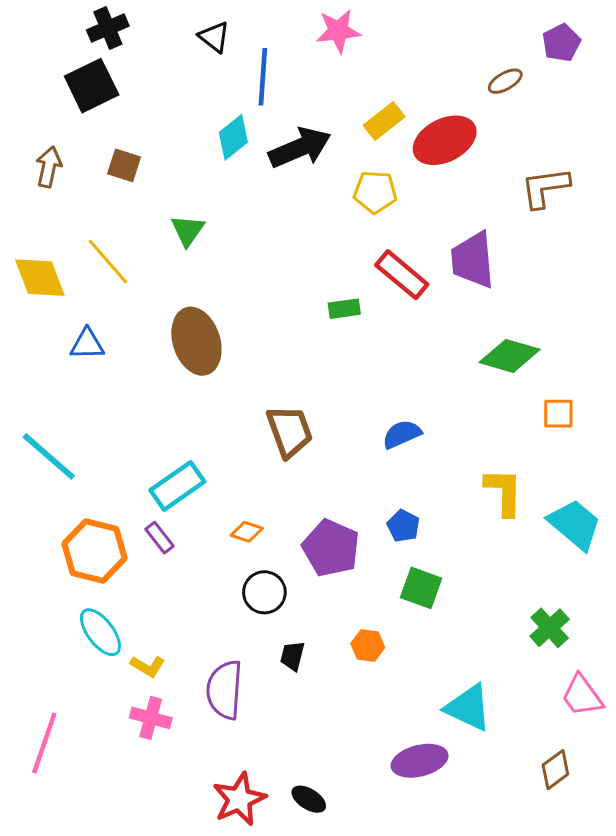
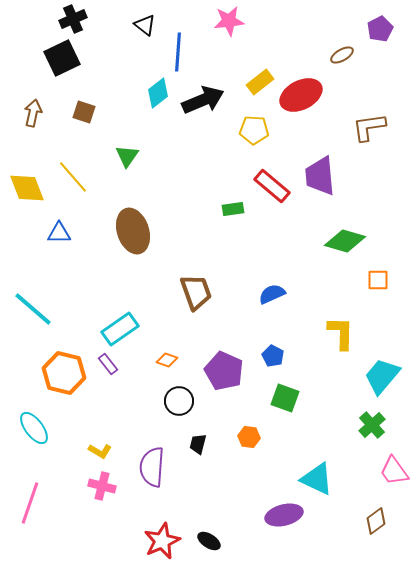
cyan trapezoid: (575, 524) -> (382, 376), moved, turned -90
cyan ellipse: (100, 632) -> (34, 428), moved

